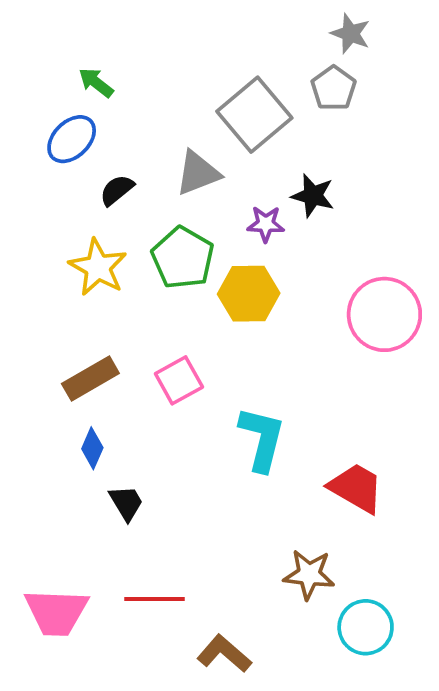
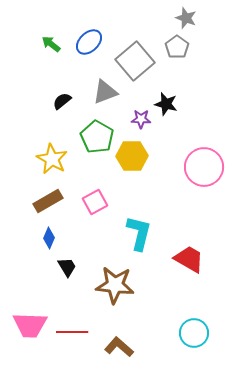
blue ellipse: (72, 139) -> (89, 42), moved
yellow star: (98, 267) -> (52, 159), moved
brown star: (309, 574) -> (115, 285), moved, size x1.4
red line: (154, 599) -> (72, 332), moved

